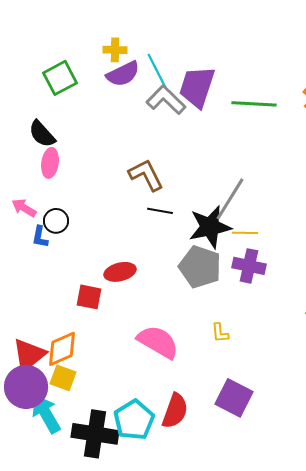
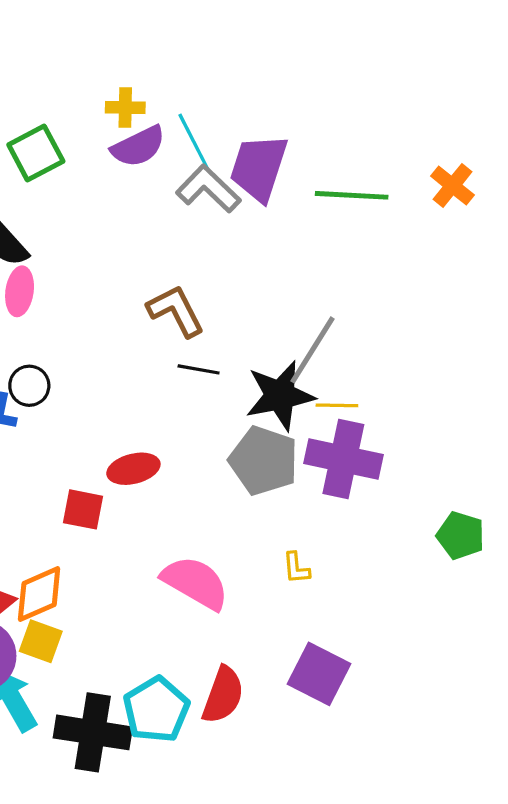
purple cross: (249, 266) -> (343, 459), size x1.4

